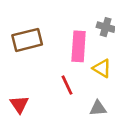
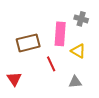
brown rectangle: (27, 40) -> (28, 43), moved

